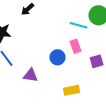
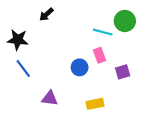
purple triangle: (31, 75) -> (50, 98), moved

